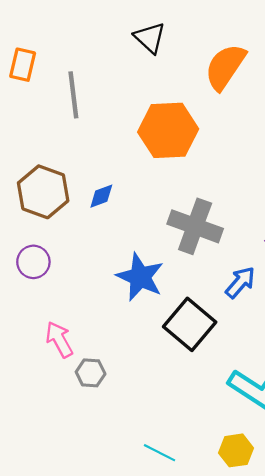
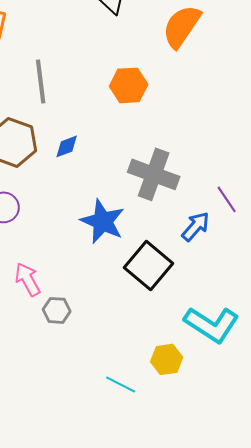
gray line: (73, 95) -> (41, 81), moved
orange hexagon: (168, 130) -> (129, 85), size x0.7
yellow hexagon: (236, 450) -> (167, 359), moved

